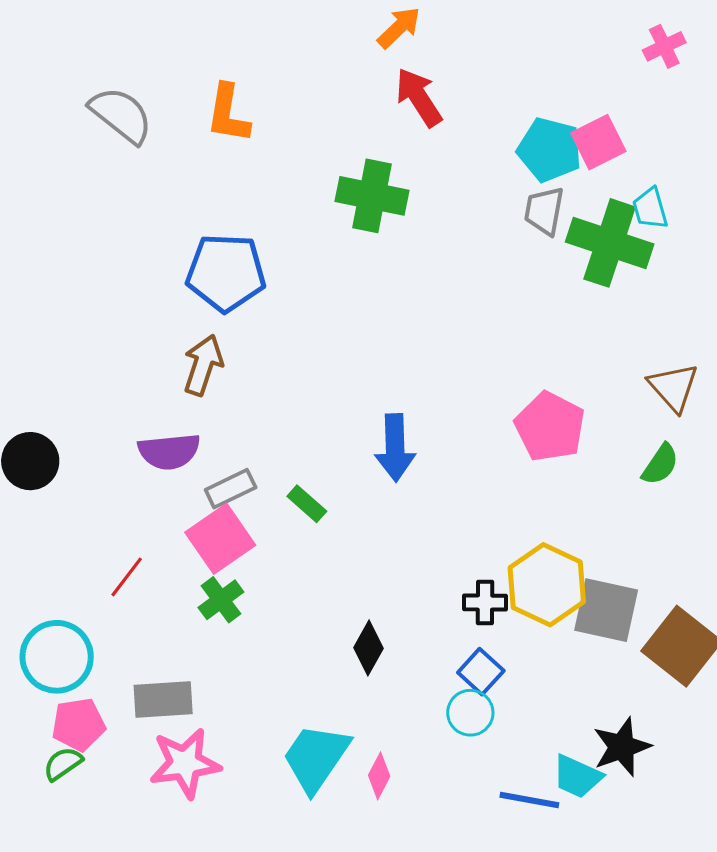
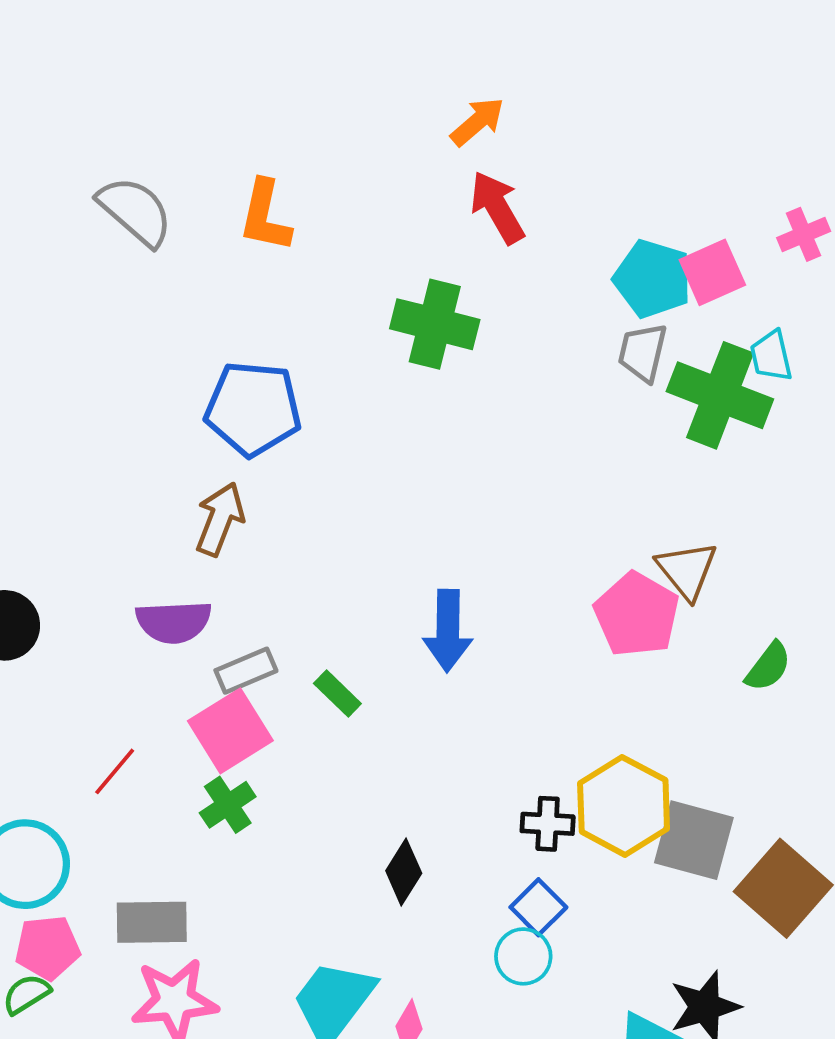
pink cross: (664, 46) -> (804, 234), moved
brown triangle: (673, 387) -> (687, 570), moved

